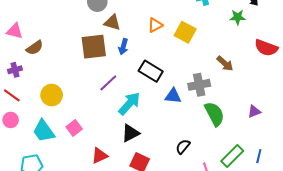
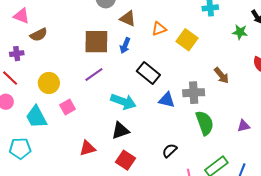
brown triangle: (112, 23) -> (128, 19), moved
purple line: (108, 83) -> (94, 74), moved
cyan arrow: (129, 104) -> (123, 102), turned 60
pink square: (74, 128) -> (68, 107), moved

